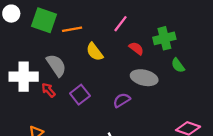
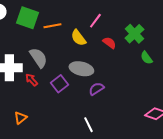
green cross: (164, 38) -> (134, 34), turned -30
yellow semicircle: (95, 52) -> (78, 38), moved
gray ellipse: (144, 78) -> (81, 69), moved

